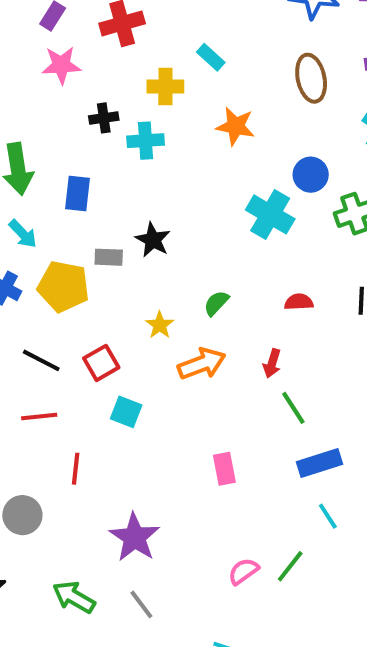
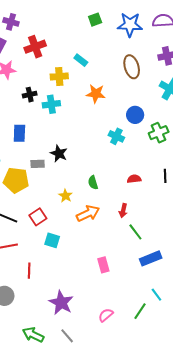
cyan cross: (270, 214) -> (116, 136), size x0.7
green semicircle: (216, 303) -> (93, 183), turned -56
cyan line: (328, 516) -> (156, 295), moved
pink semicircle: (243, 571) -> (106, 315), moved

